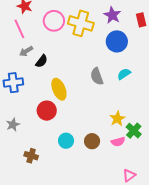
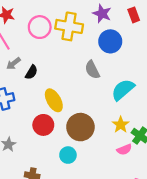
cyan semicircle: (124, 74) -> (123, 90), moved, size x1.6
gray semicircle: (97, 76) -> (92, 70), moved
brown circle: (92, 141) -> (80, 127), moved, size x1.6

